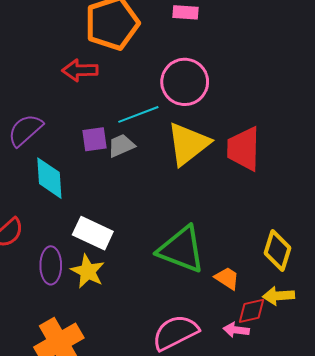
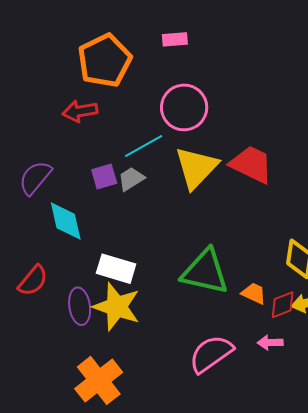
red trapezoid: (244, 149) -> (251, 164), turned 123
yellow star: (88, 271) -> (117, 307), size x1.4
red diamond: (251, 311) -> (283, 305), moved

